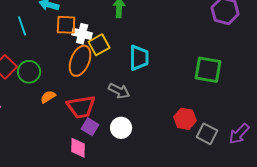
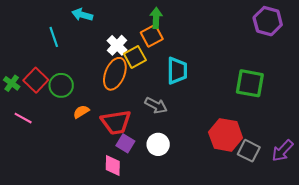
orange square: (66, 25) -> (152, 36), moved, turned -30
white cross: (82, 34) -> (117, 45), turned 30
red hexagon: (185, 119) -> (226, 135), size x1.4

